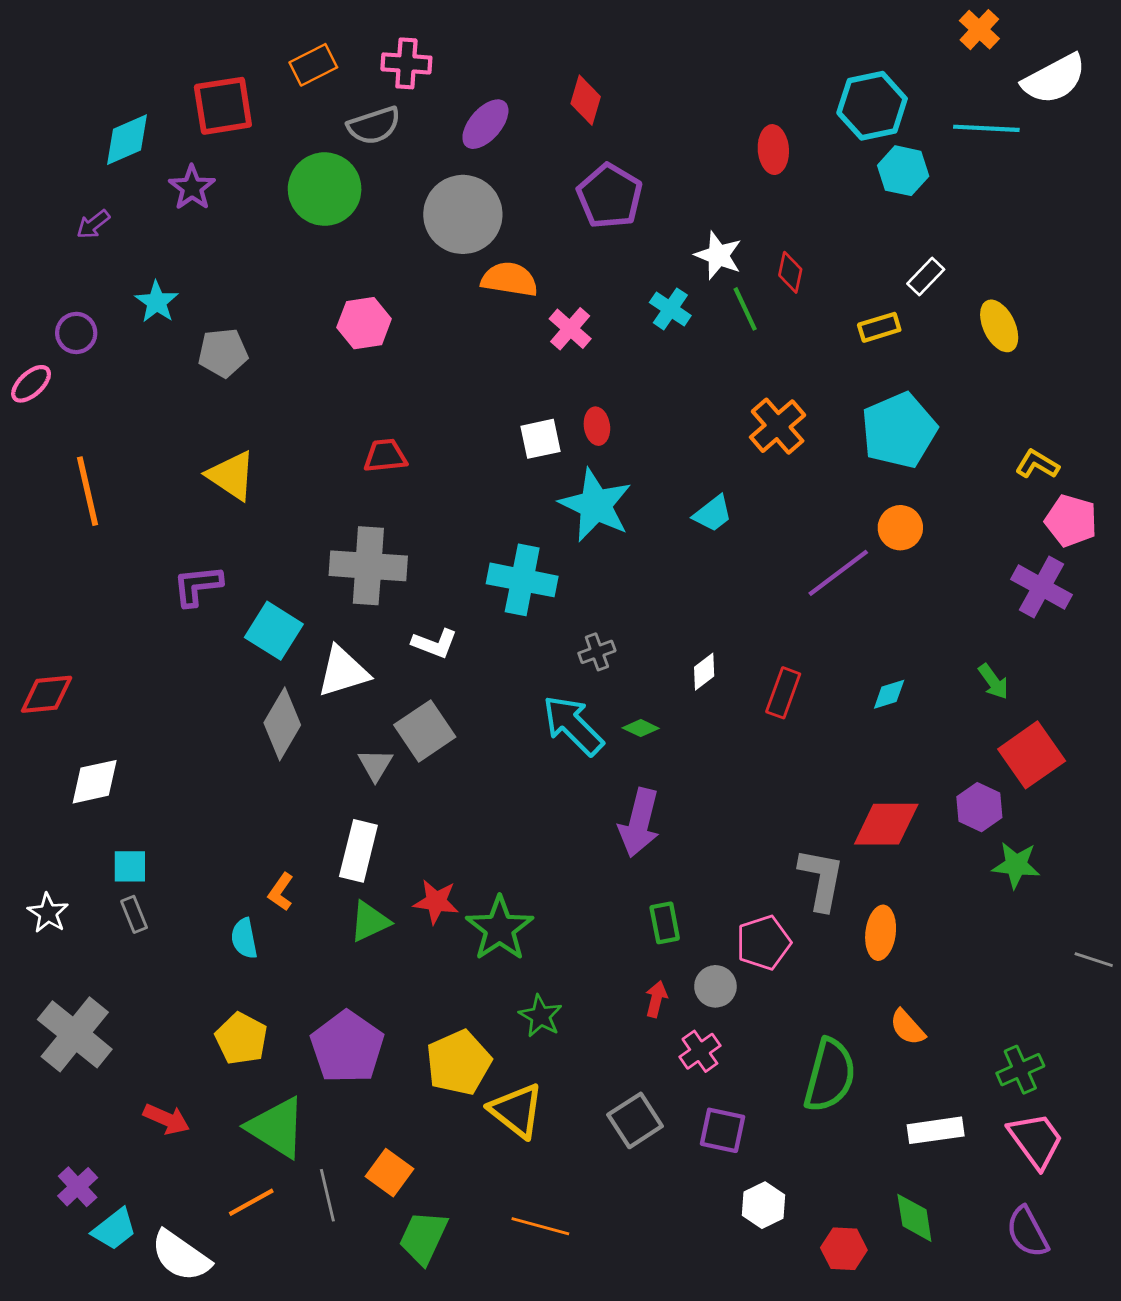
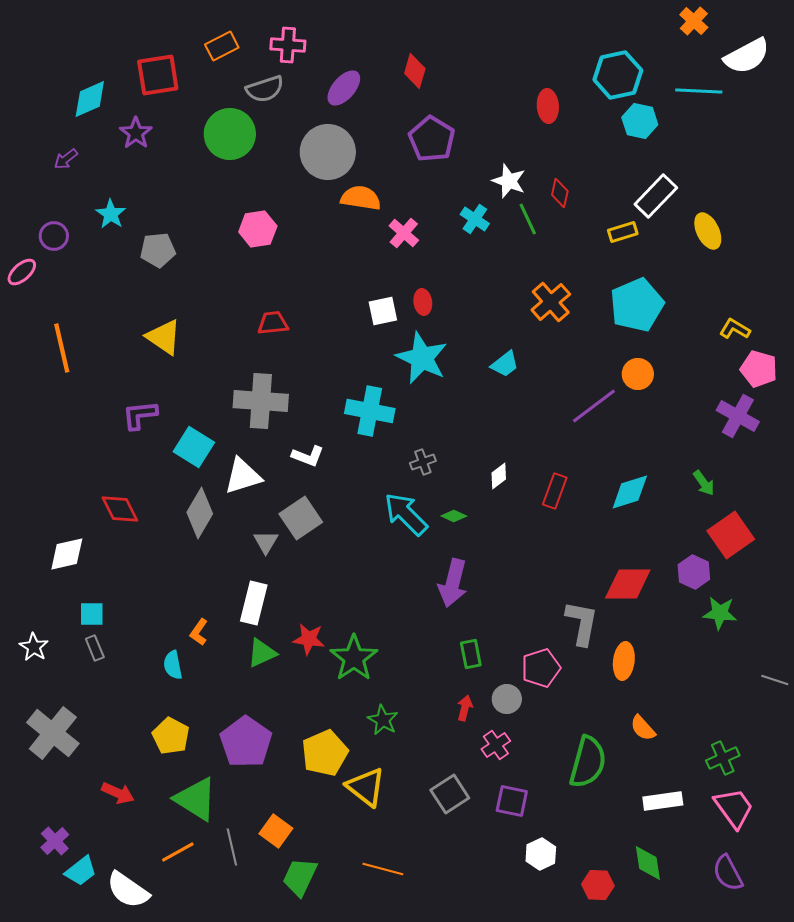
white rectangle: (926, 277) -> (656, 196), size x1.6
red diamond: (47, 694) -> (120, 509), moved, turned 69
cyan diamond: (889, 694) -> (630, 492), size x1.6

